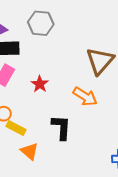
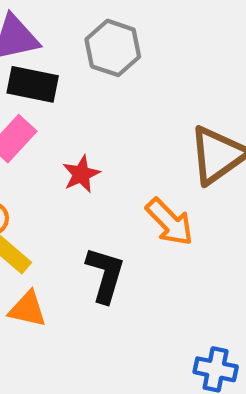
orange triangle: (30, 151) -> (27, 309), turned -42

